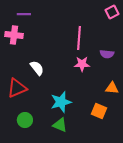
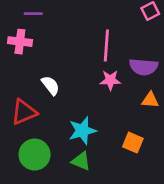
purple semicircle: (107, 54) -> (144, 67), size x1.5
orange triangle: (112, 88) -> (150, 100), moved
green circle: (25, 120) -> (35, 155), size x1.5

